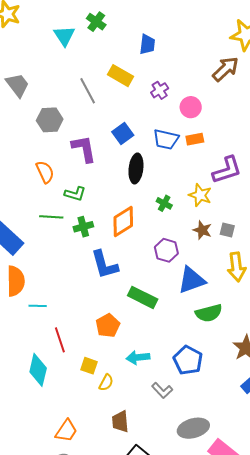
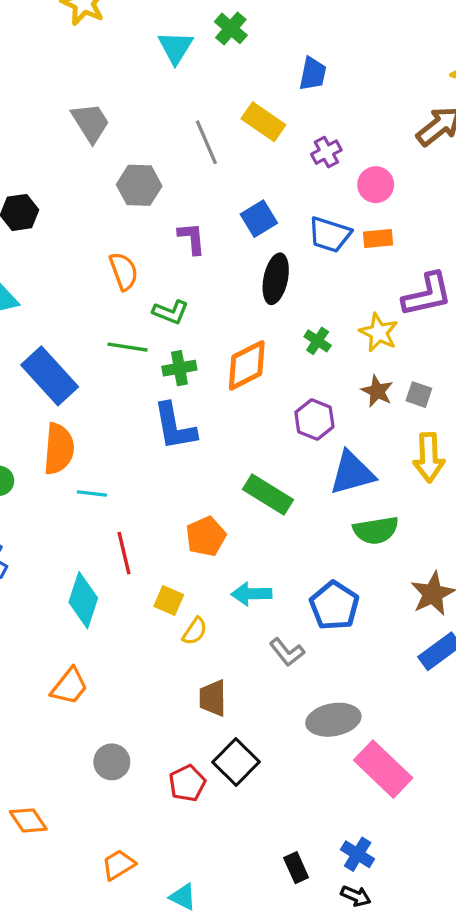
purple L-shape: (84, 149) -> (192, 238), size x0.7
blue L-shape: (104, 265) -> (175, 426), moved
orange trapezoid: (66, 431) -> (69, 686), moved

